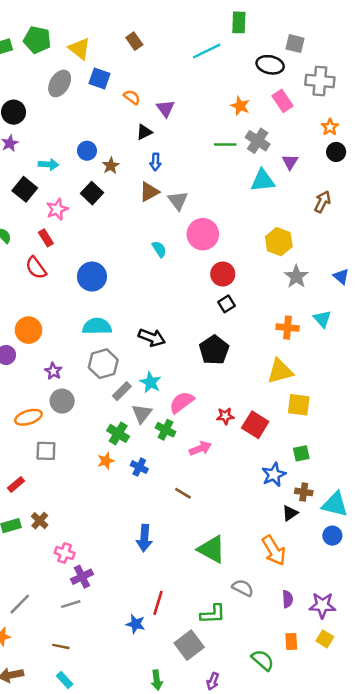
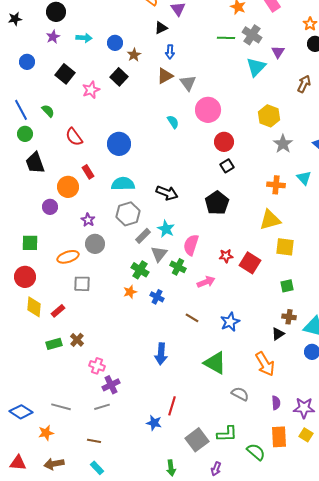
cyan arrow: (48, 164) -> (84, 38), moved
cyan triangle: (263, 181) -> (256, 67), turned -40
red rectangle: (46, 238) -> (88, 172), moved
pink semicircle: (182, 402) -> (191, 245), turned -35
blue star: (274, 475) -> (230, 322), moved
gray line: (20, 604) -> (61, 407), turned 60
green L-shape: (213, 614) -> (227, 434), moved
orange rectangle: (291, 641) -> (279, 437), size x1.5

